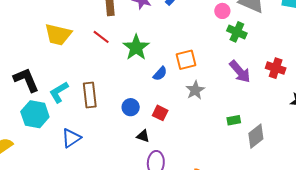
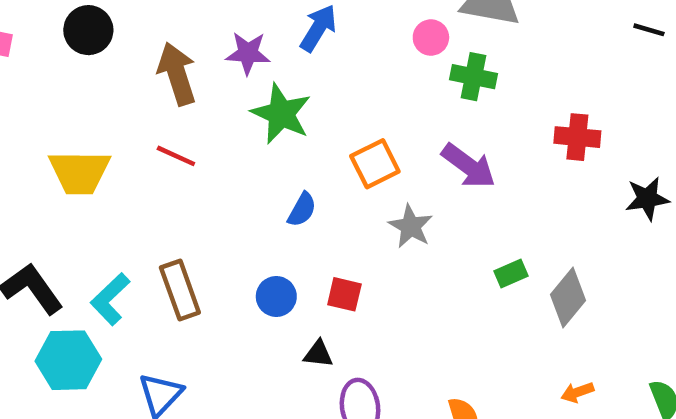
green star: (136, 47) -> (281, 114), moved
purple arrow: (240, 72) -> (469, 166), moved
blue semicircle: (160, 74) -> (302, 210), moved

